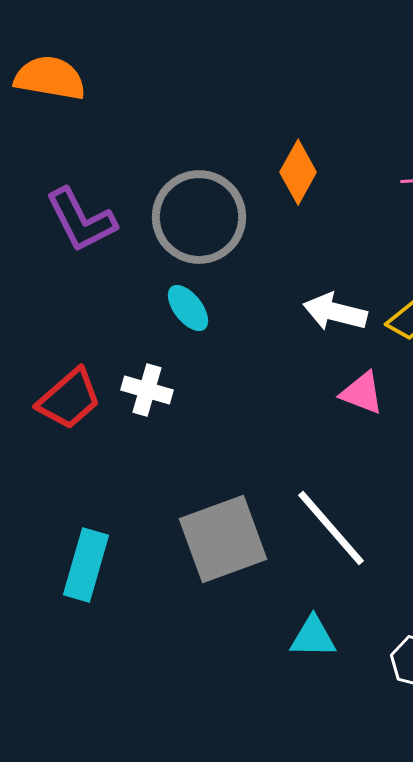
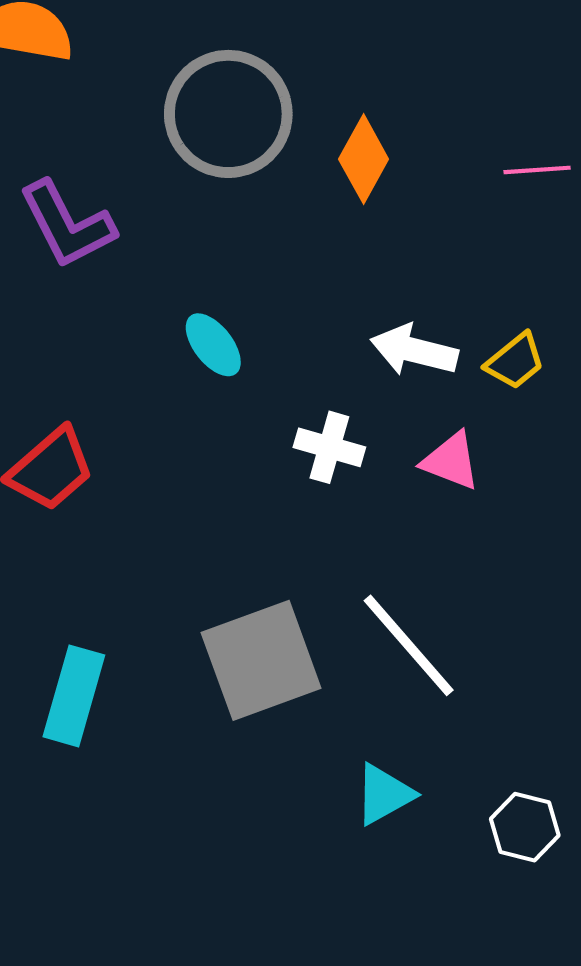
gray circle: (199, 217) -> (228, 114), moved
white cross: (147, 390) -> (329, 447), moved
cyan triangle: (313, 637) -> (384, 794), turned -30

